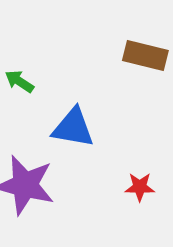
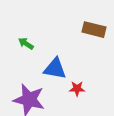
red star: (140, 187) -> (77, 89), moved

